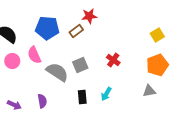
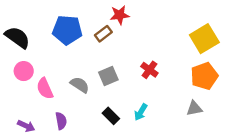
yellow square: (157, 35) -> (204, 39), size x1.6
pink semicircle: (34, 55) -> (45, 88), moved
gray semicircle: (57, 72) -> (80, 85), size x0.7
black rectangle: (82, 97) -> (111, 116), turned -40

